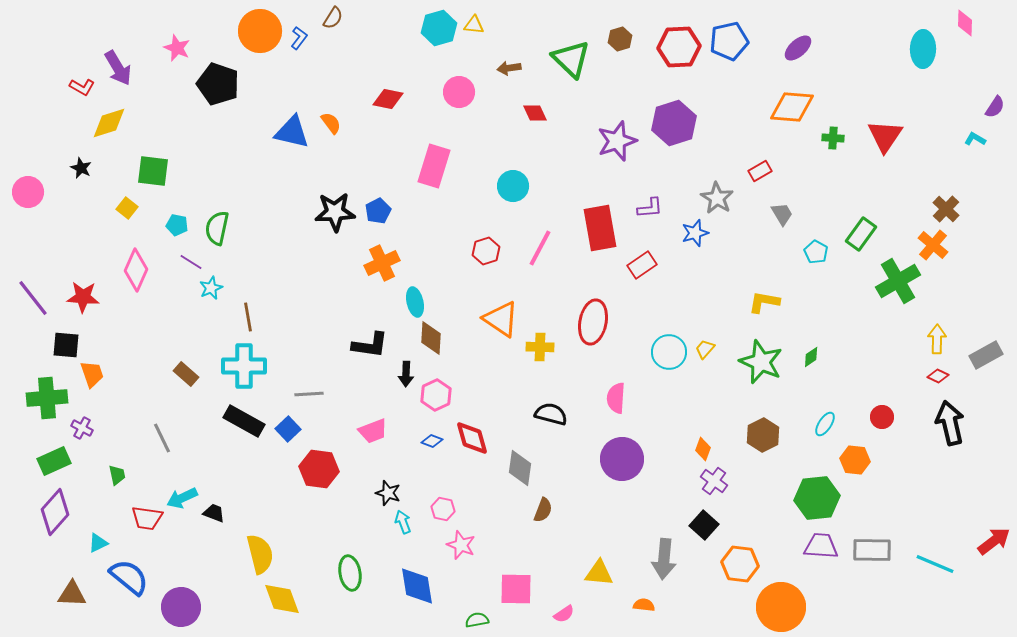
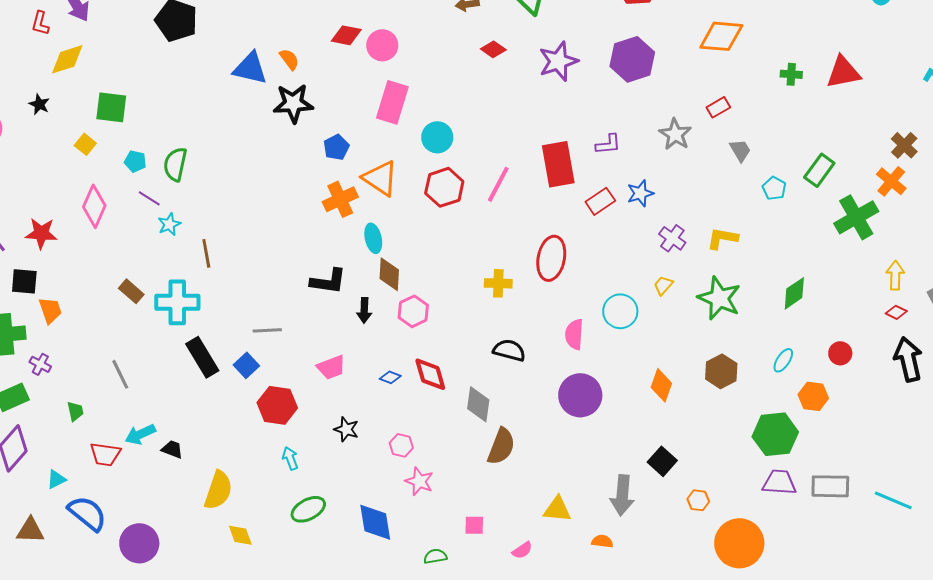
red L-shape: (82, 87) -> (40, 23), turned 75
pink circle: (459, 92) -> (382, 45), moved
orange diamond: (792, 107) -> (721, 36), moved
red diamond: (535, 113) -> (493, 49), turned -30
red triangle: (885, 136) -> (843, 72), turned 45
purple star: (617, 141) -> (558, 61), moved
cyan circle: (513, 186) -> (437, 137), moved
black star: (335, 212) -> (293, 103), moved
blue star: (695, 233) -> (640, 193), moved
red hexagon: (486, 251) -> (444, 187), size x1.4
orange triangle: (501, 319) -> (380, 178), moved
cyan circle: (669, 352) -> (620, 311), moved
green diamond: (811, 357) -> (794, 293), moved, size x1.6
cyan cross: (244, 366) -> (177, 302), moved
brown rectangle: (186, 374) -> (131, 291), moved
pink hexagon: (436, 395) -> (413, 311), moved
black rectangle: (244, 421) -> (202, 357), turned 30
orange diamond: (703, 449) -> (661, 385), size x1.4
purple cross: (714, 481) -> (672, 238), moved
brown semicircle: (543, 510) -> (501, 446), size x1.5
cyan arrow: (403, 522) -> (290, 458), moved
yellow semicircle: (260, 554) -> (218, 490), turned 33
orange hexagon: (740, 564) -> (698, 500), size x0.6
green ellipse: (350, 573) -> (308, 509), turned 72
pink square: (516, 589) -> (474, 525), size x0.6
yellow diamond: (282, 599) -> (240, 535), size x0.7

